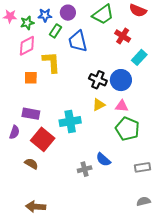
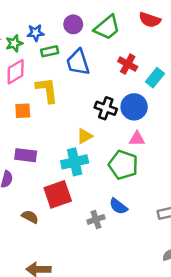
purple circle: (68, 13) -> (73, 24), moved
green rectangle: (55, 31) -> (50, 51), turned 48
red cross: (123, 36) -> (128, 64), moved
yellow triangle: (99, 105) -> (85, 136), moved
green pentagon: (127, 129) -> (123, 165), moved
red square: (43, 139) -> (58, 194), moved, turned 35

